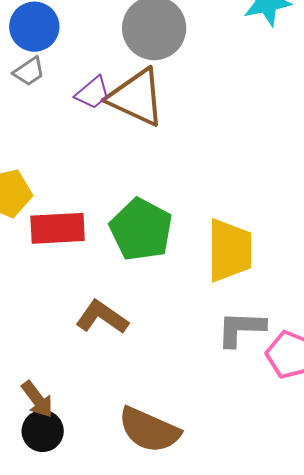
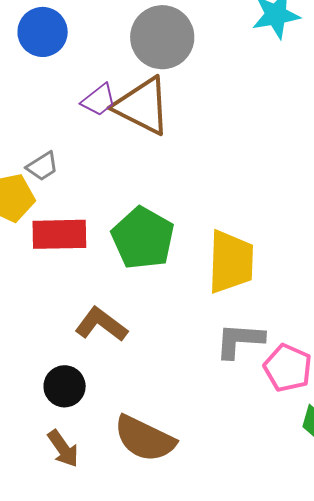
gray trapezoid: (29, 71) -> (42, 166), moved
brown arrow: (37, 399) -> (63, 449), moved
black circle: (43, 431) -> (65, 386), moved

